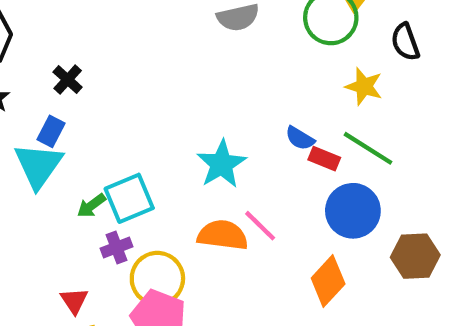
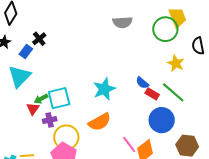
blue rectangle: (51, 131) -> (26, 51), moved
pink line: (260, 226) -> (129, 144), moved
orange semicircle: (223, 235) -> (100, 122), turned 135
red triangle: (74, 301) -> (33, 109), moved

